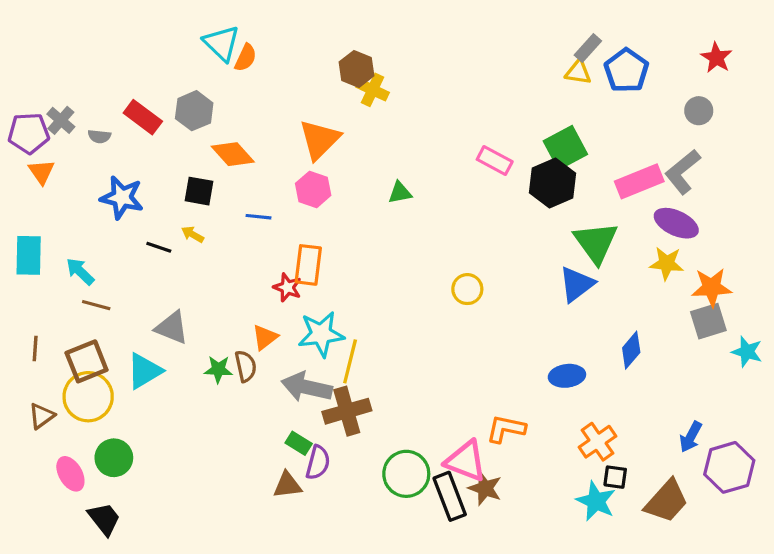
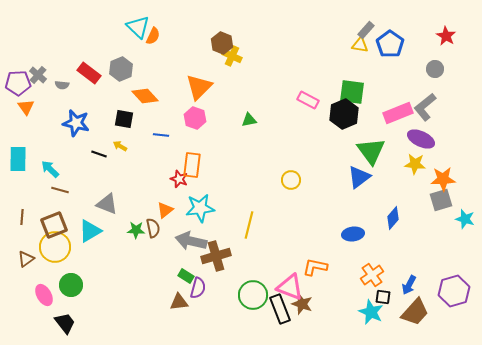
green square: (565, 148) -> (352, 92), turned 36
yellow line: (350, 361) -> (249, 225), moved
blue arrow: (691, 437) -> (409, 285), moved

